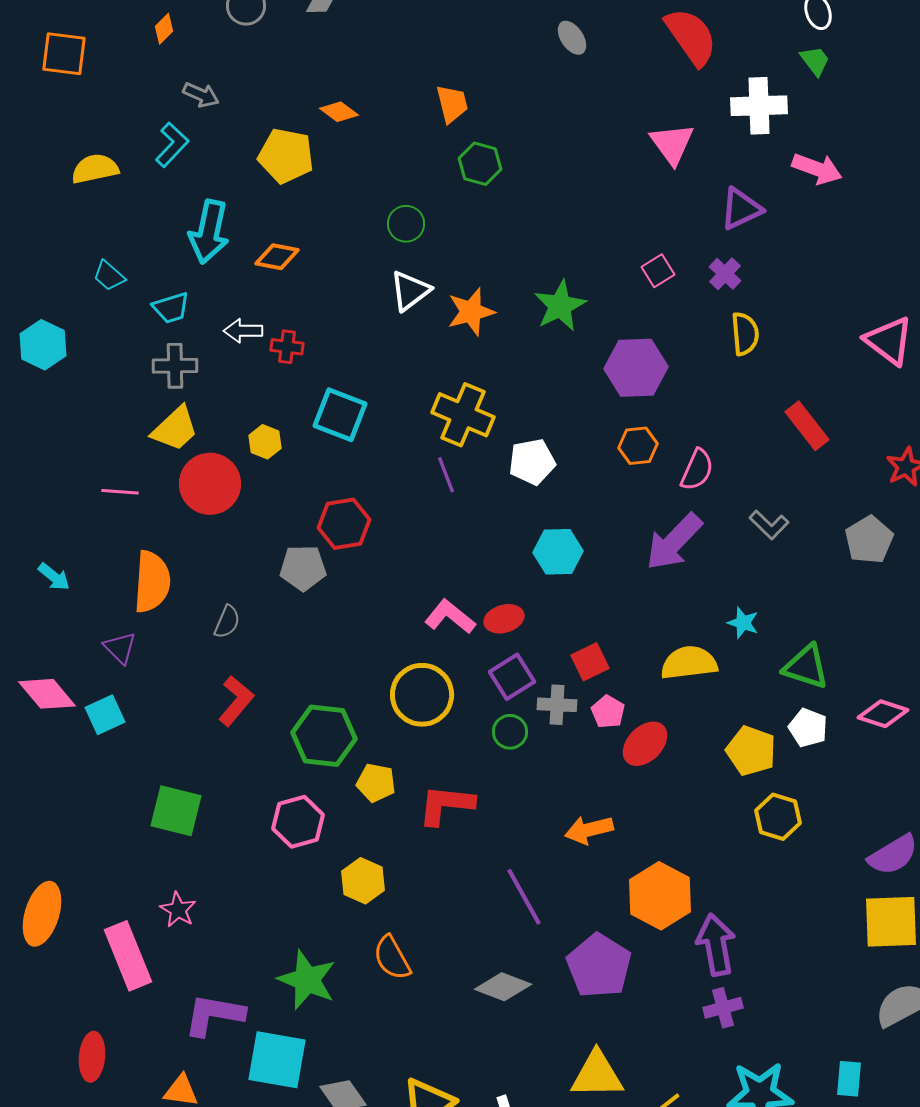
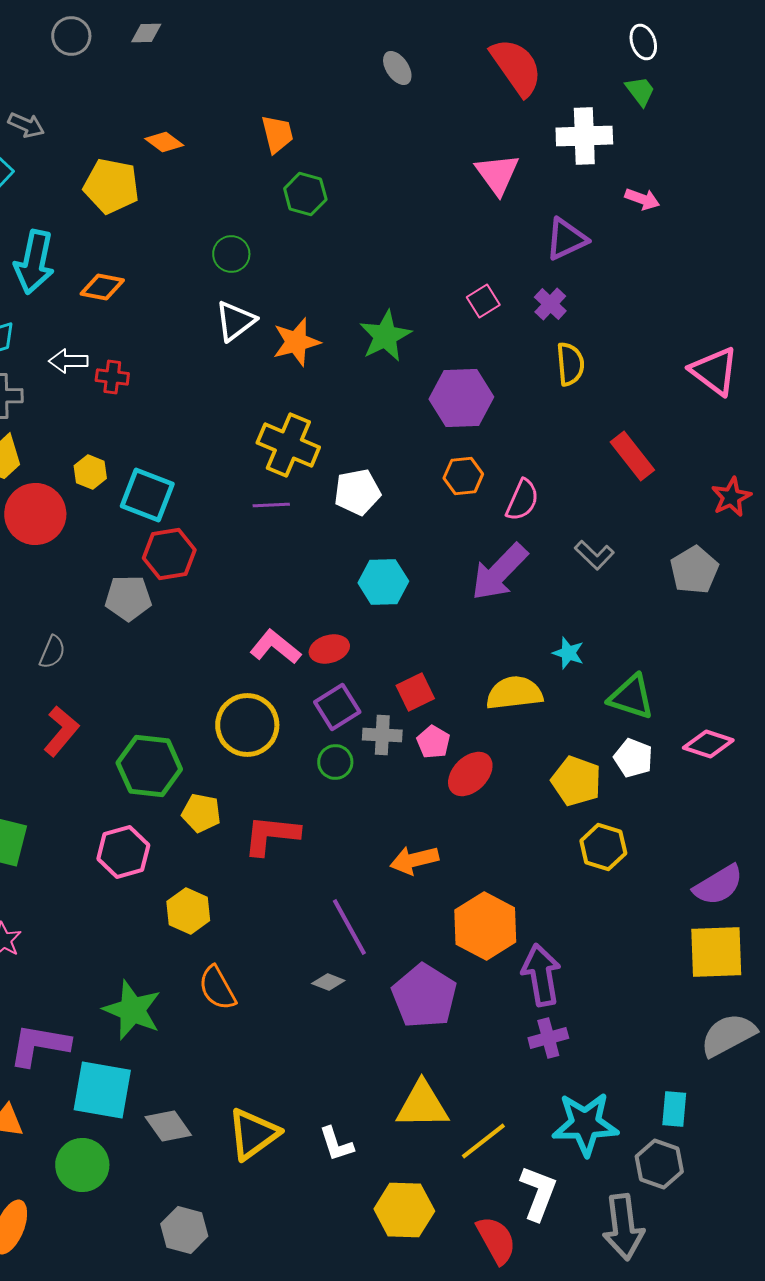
pink arrow: (817, 169) -> (642, 199), size x0.7
cyan square: (340, 415) -> (147, 495), moved
purple line: (446, 475) -> (271, 505), turned -72
gray diamond: (503, 987) -> (328, 982), moved, size x0.6

